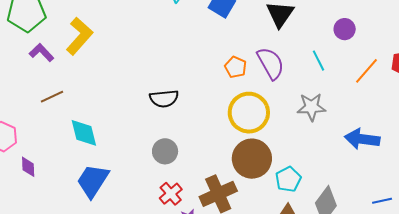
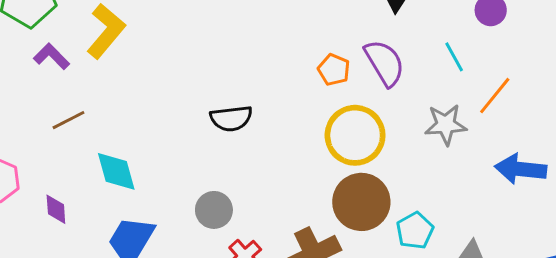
orange line: (366, 71) -> (495, 96), moved
gray circle: (165, 151) -> (214, 210), moved
purple diamond: (28, 167) -> (56, 209), moved

